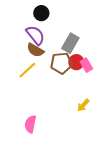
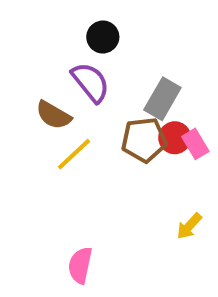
brown semicircle: (35, 50) -> (53, 115), moved

